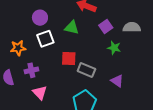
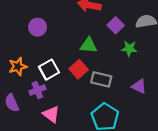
green triangle: (72, 28) -> (89, 45), moved
white square: (45, 39) -> (49, 70), moved
red square: (69, 58) -> (79, 69), turned -35

